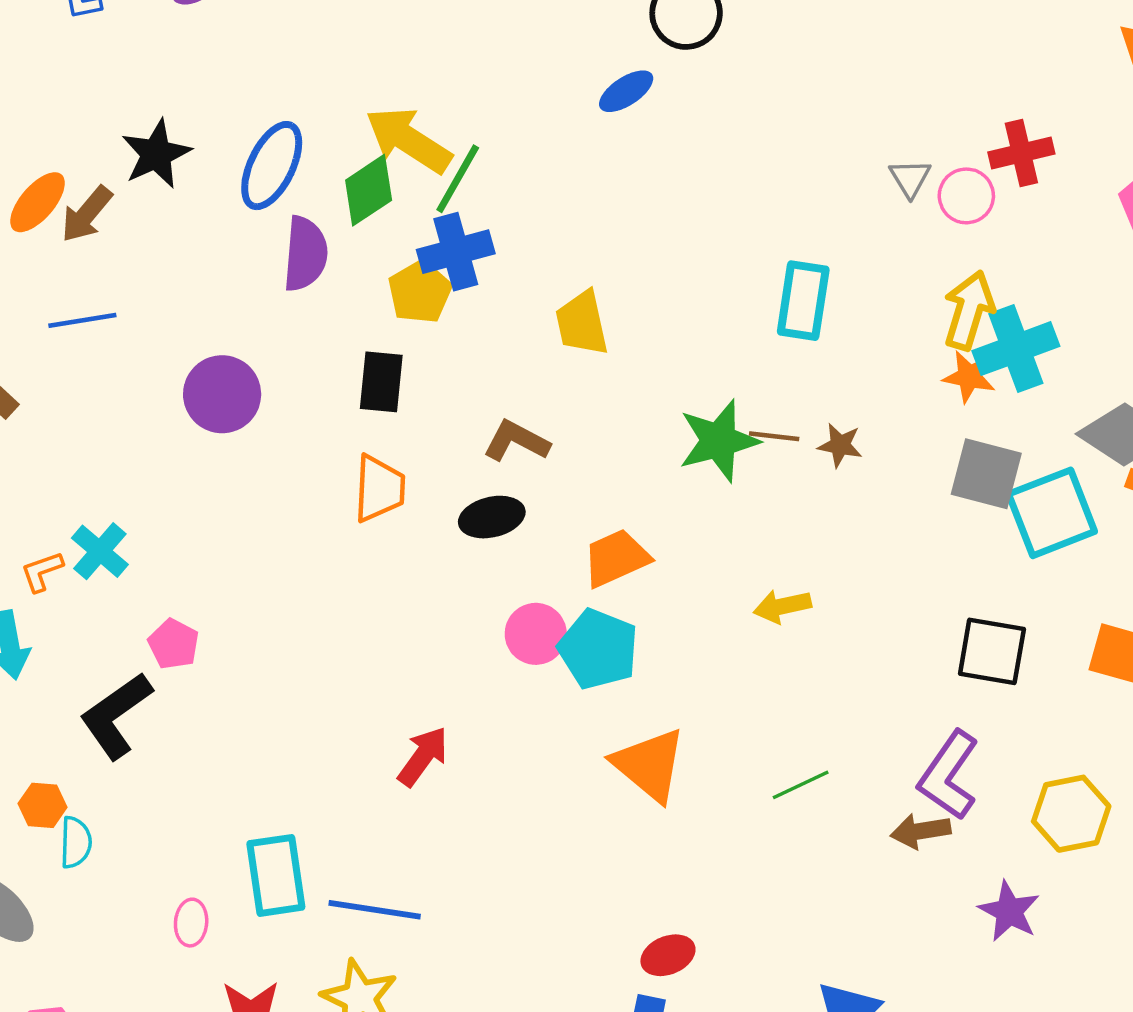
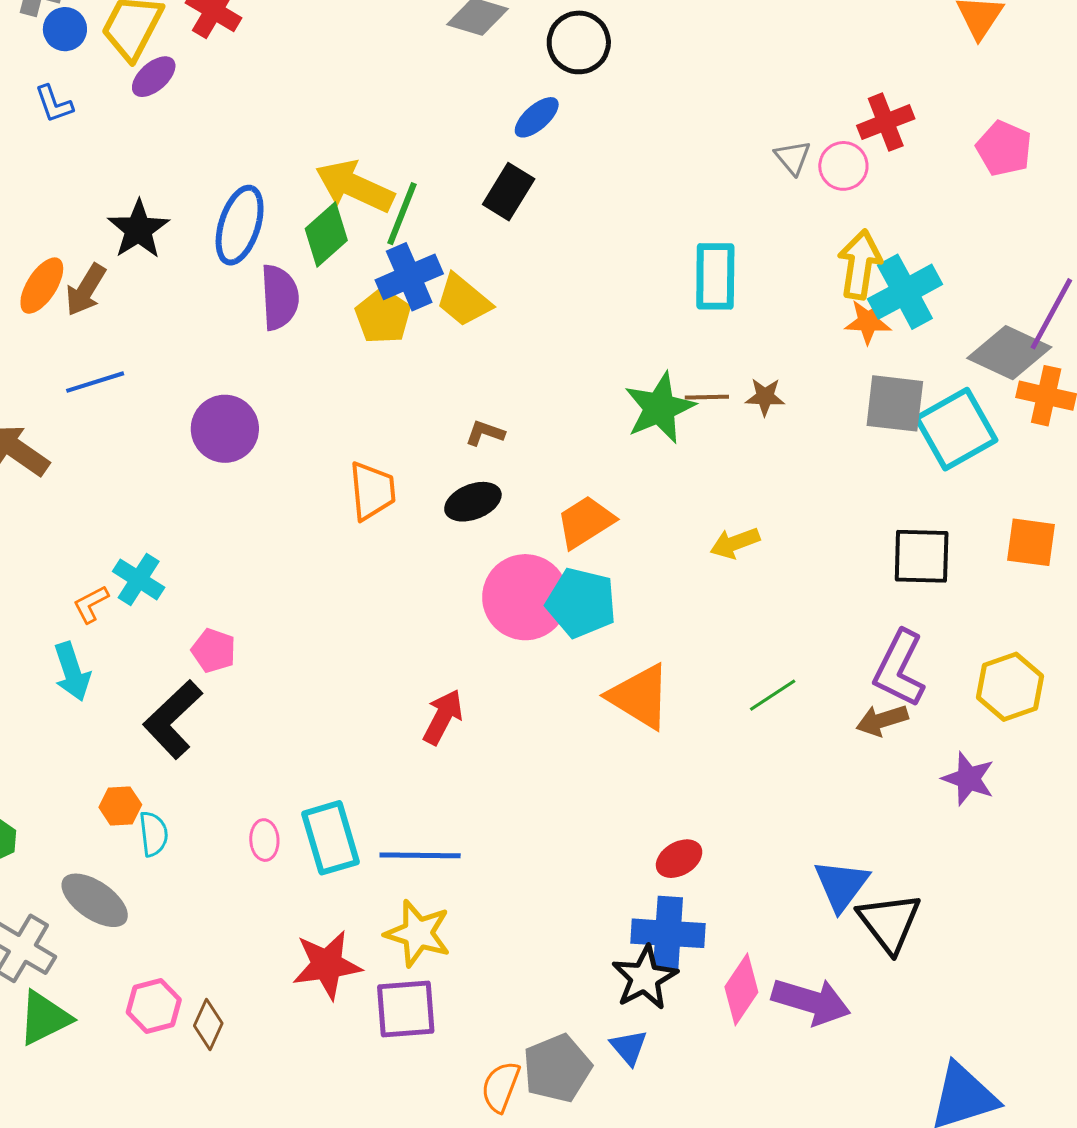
yellow trapezoid: (582, 323) -> (464, 300), moved, turned -30
black rectangle: (381, 382) -> (509, 192), moved, turned 34
brown L-shape: (516, 441) -> (485, 433), size x0.7
pink circle: (536, 634) -> (525, 597), size x1.6
pink ellipse: (191, 923) -> (264, 840), moved

